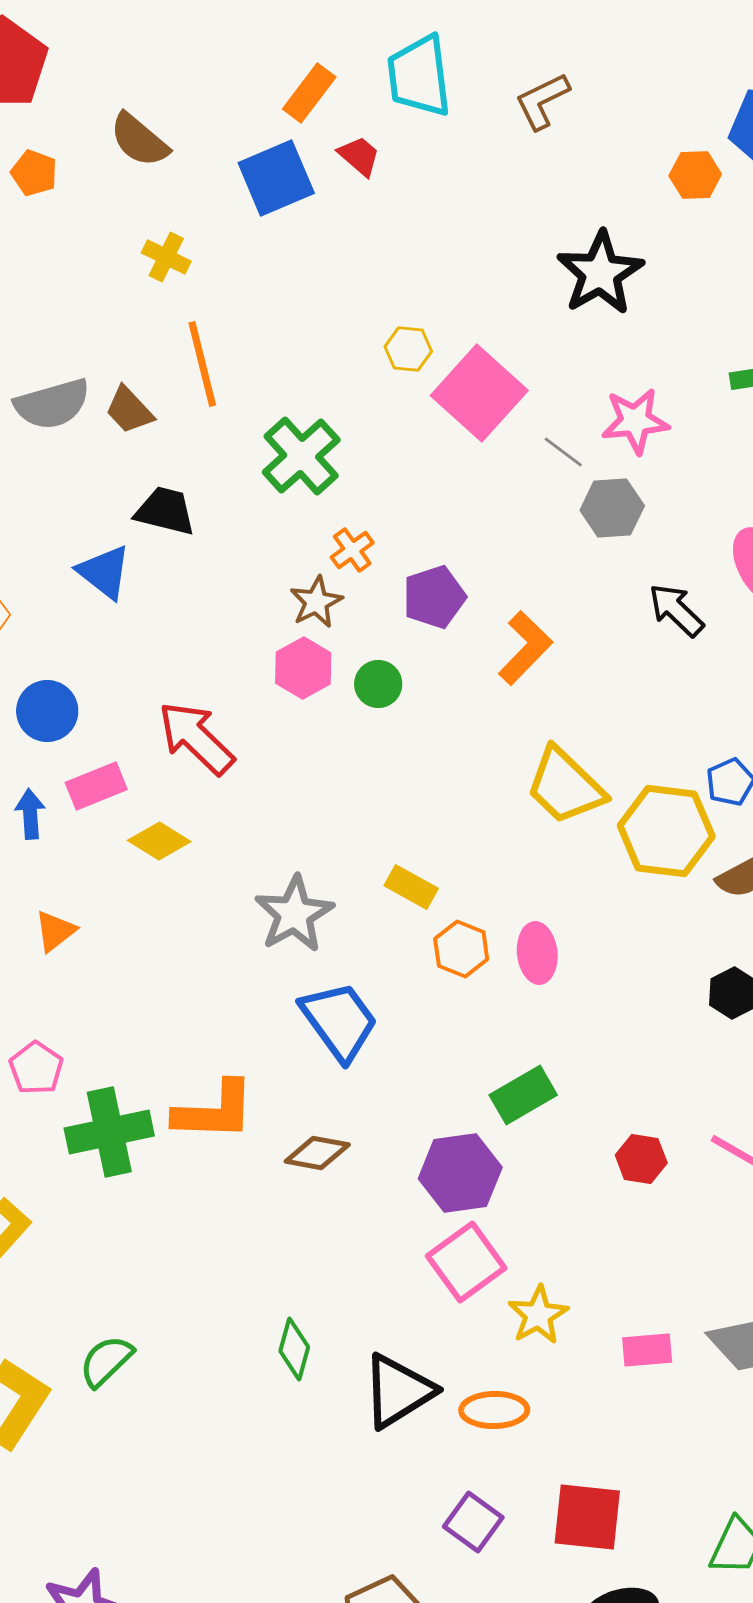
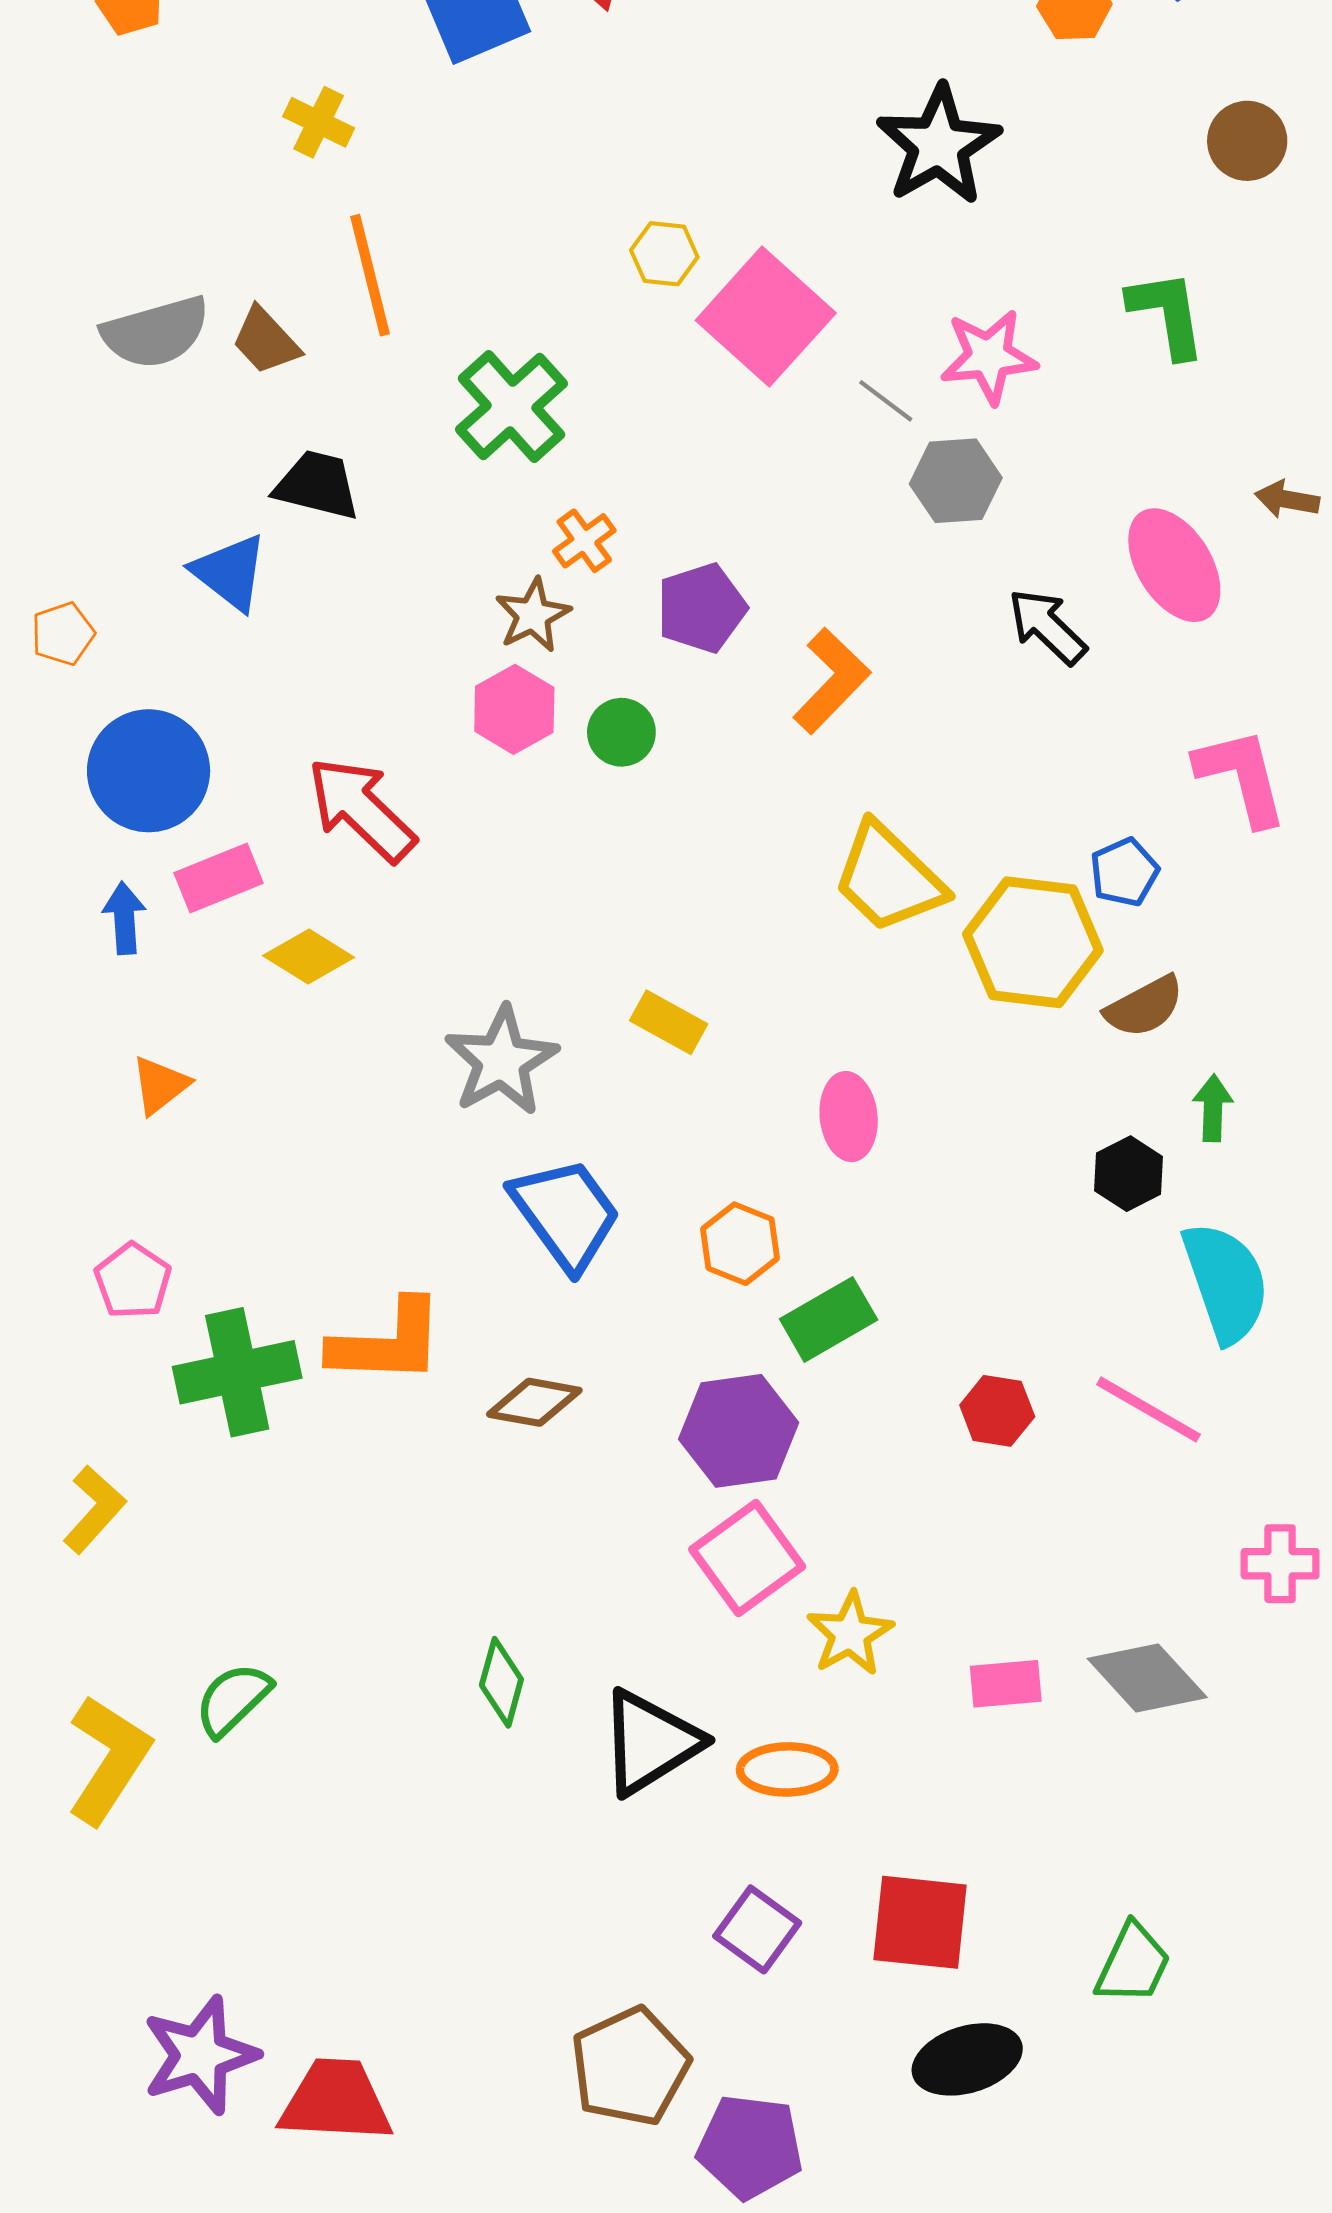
blue circle: (47, 711) -> (149, 771), size x1.4
orange hexagon: (461, 949) -> (740, 1244), moved

